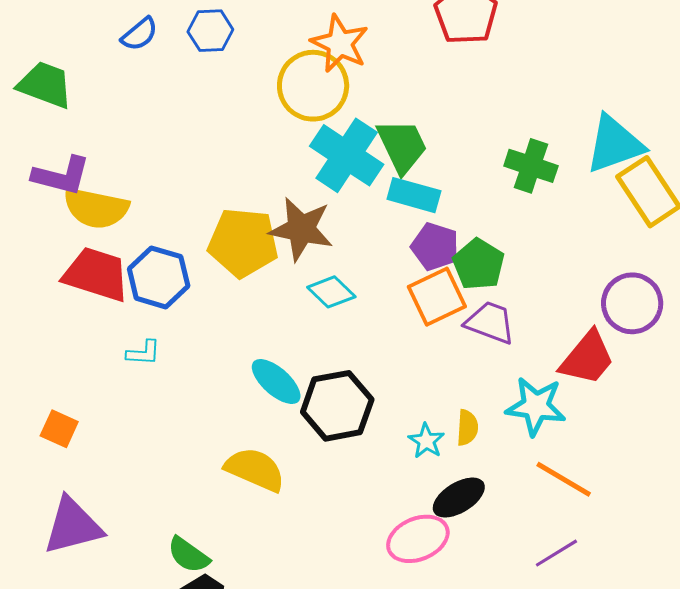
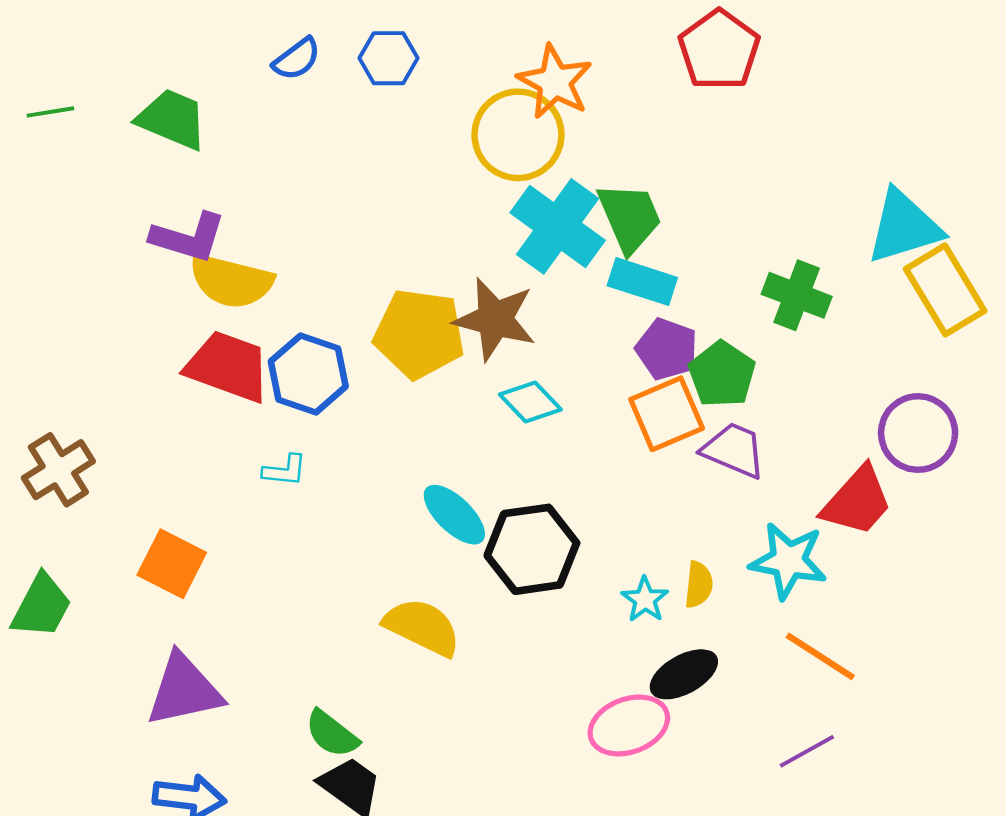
green cross: (531, 166) -> (797, 295), moved
orange square: (59, 429) -> (172, 564), size x1.4

